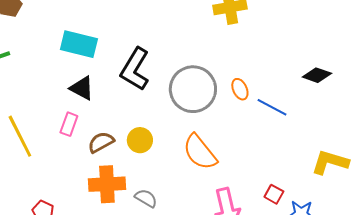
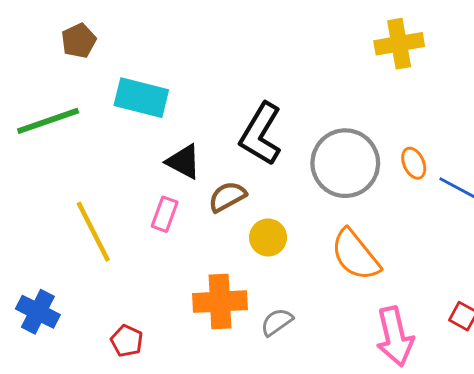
cyan rectangle: (79, 44) -> (141, 98), moved
brown semicircle: (101, 142) -> (227, 197), moved
gray semicircle: (146, 198) -> (277, 322), turned -65

